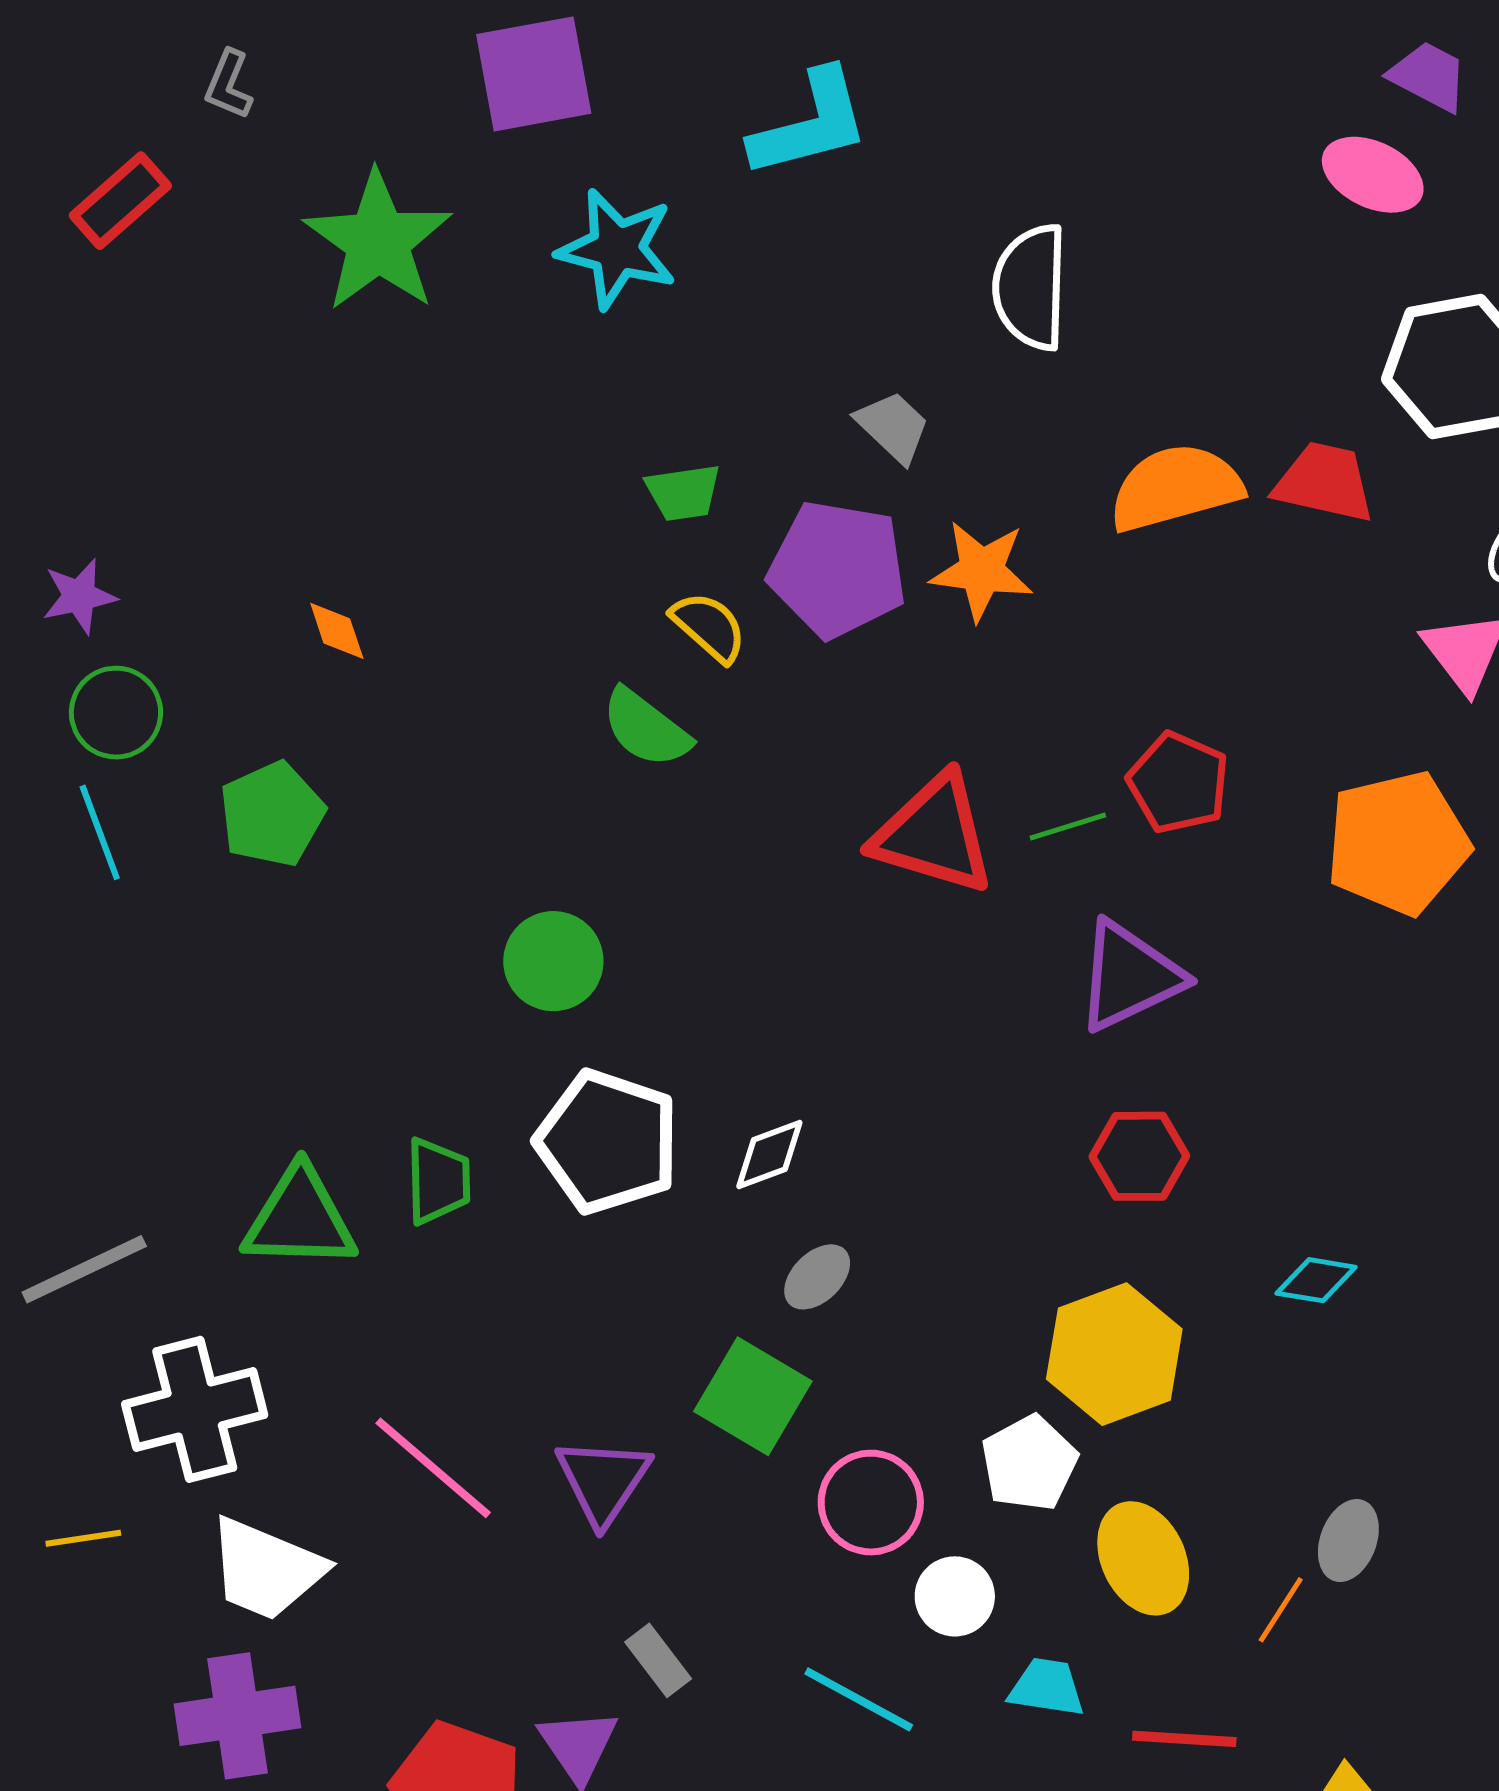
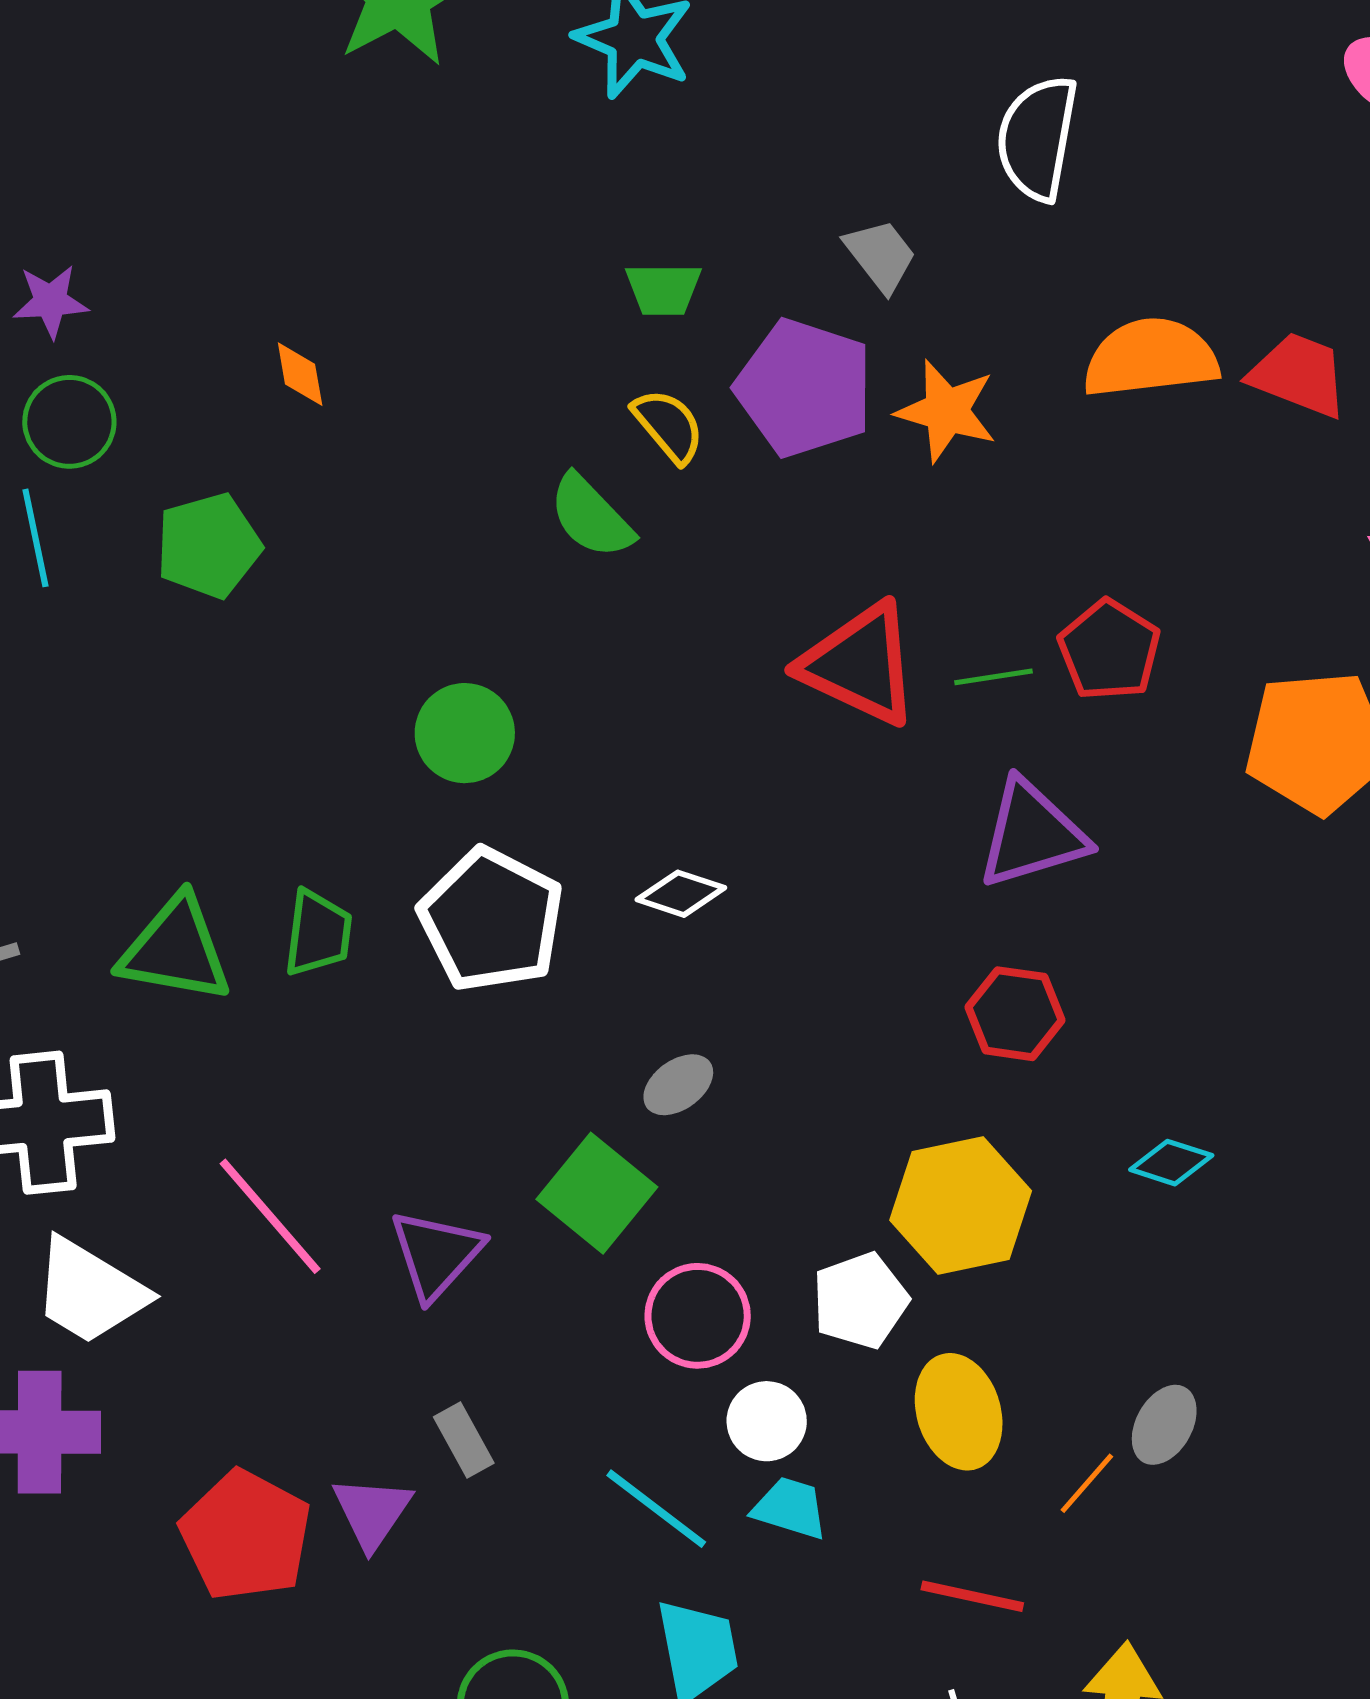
white diamond: (769, 1154) -> (681, 894), moved, turned 30
cyan trapezoid: (1047, 1687) -> (790, 1508), moved

